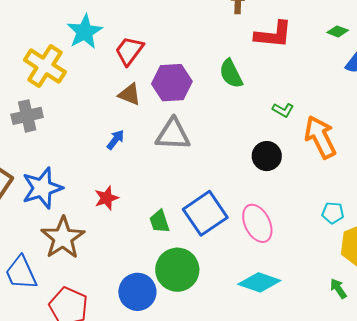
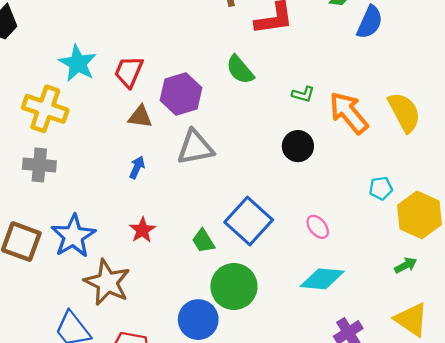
gray cross: (27, 116) -> (39, 165), turned 32
pink ellipse: (257, 223) -> (318, 227), moved, size x0.6
green arrow: (338, 289) -> (406, 265), turned 110

